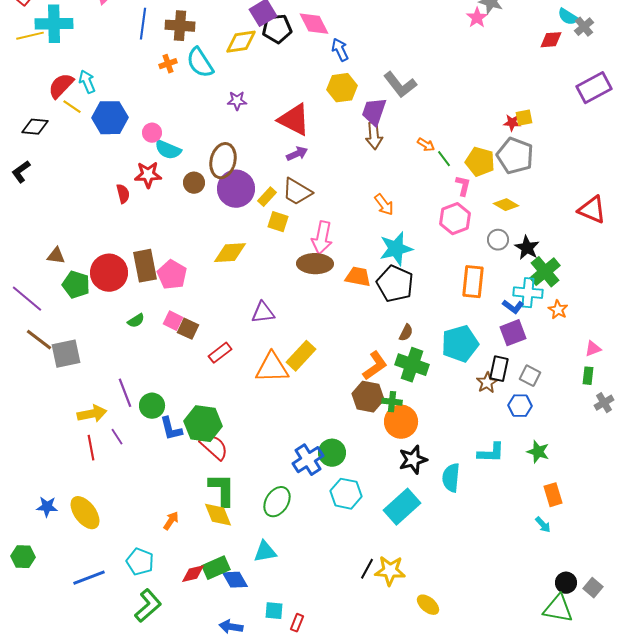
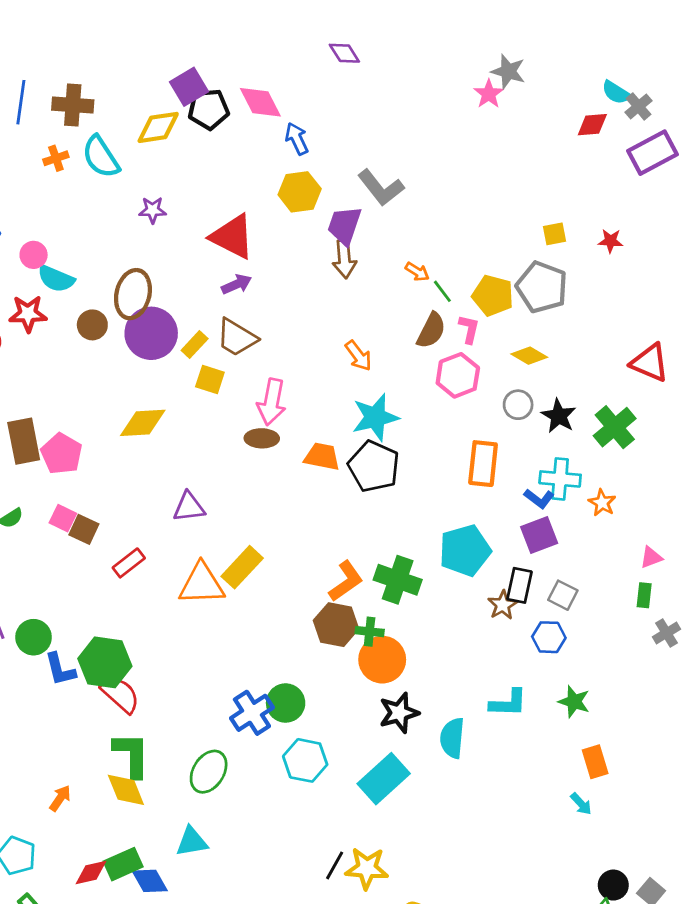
purple rectangle: (594, 88) -> (652, 153), moved
red star: (512, 123) -> (610, 241), moved
brown ellipse: (315, 264) -> (262, 438), size x0.7
green cross: (545, 272) -> (615, 427), moved
brown semicircle: (406, 333) -> (431, 331), moved, size x1.5

